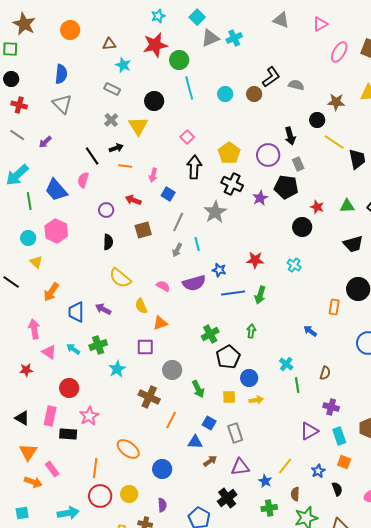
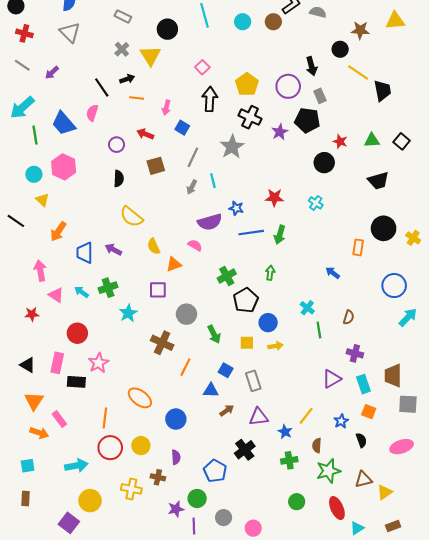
pink semicircle: (163, 286) -> (195, 245), moved

